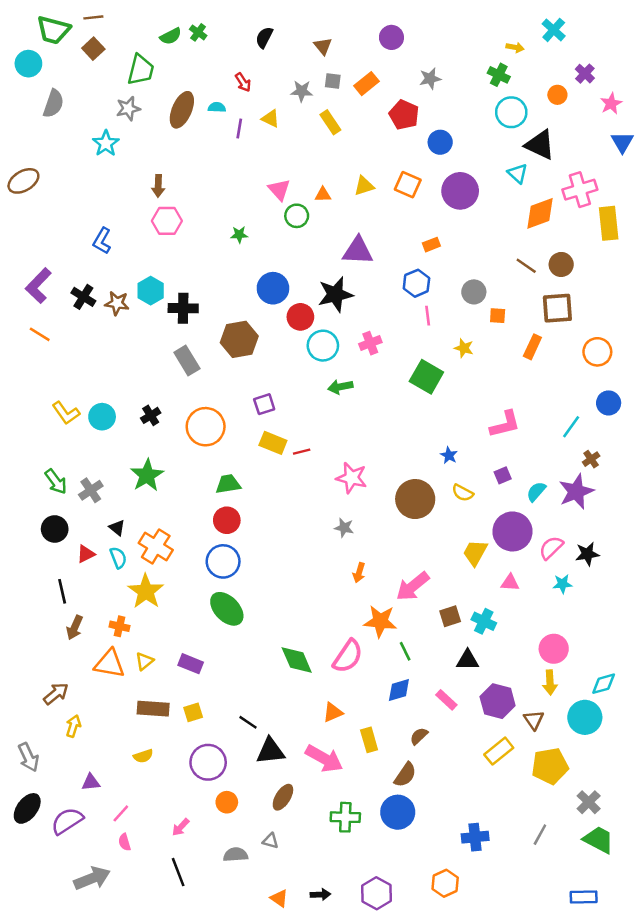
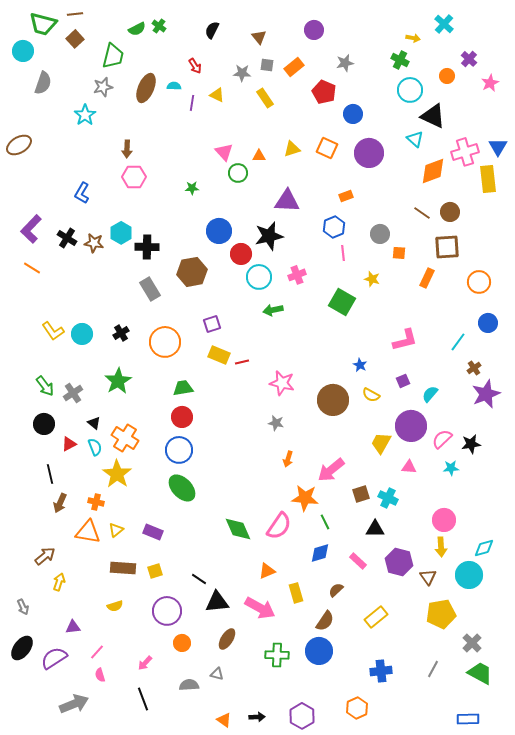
blue triangle: (622, 142) -> (498, 147), moved
purple star: (576, 492) -> (486, 394), moved
yellow rectangle: (499, 751) -> (376, 617), moved
gray arrow: (28, 757) -> (23, 607), size x0.7

